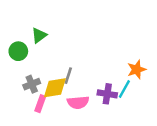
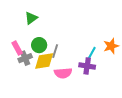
green circle: (18, 51) -> (39, 45), moved
cyan line: (124, 89) -> (91, 54), moved
pink rectangle: (40, 104) -> (17, 48), moved, turned -48

